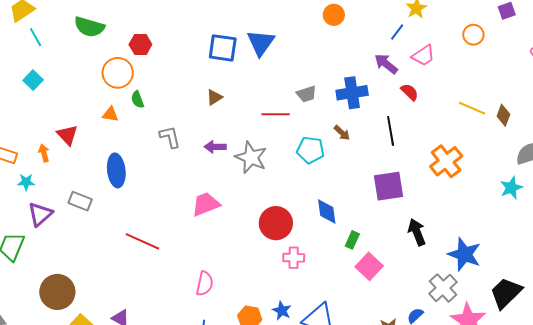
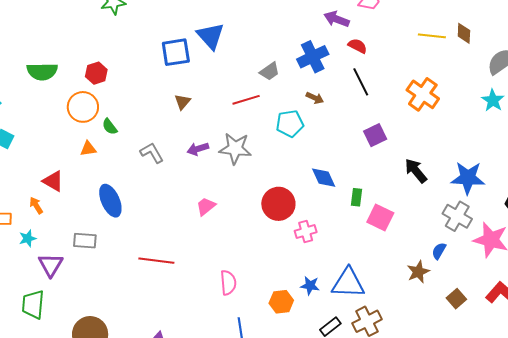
red semicircle: (410, 92) -> (357, 46), moved
purple square: (388, 186) -> (375, 135), size x0.7
pink trapezoid: (206, 204) -> (206, 206), size x0.7

